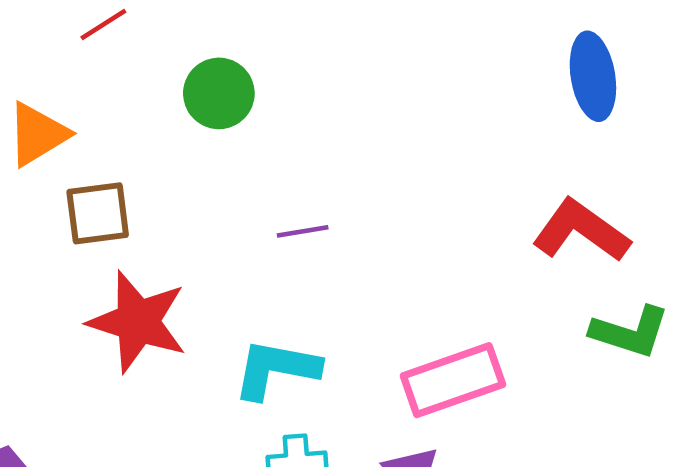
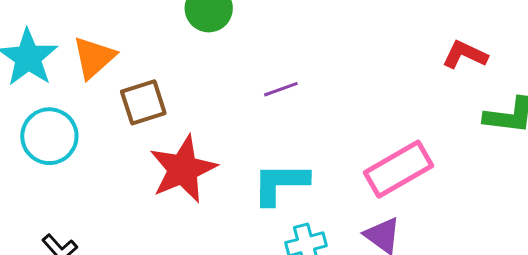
red L-shape: (581, 231) -> (465, 55), size x0.7
red star: (138, 322) -> (183, 169), turned -30

